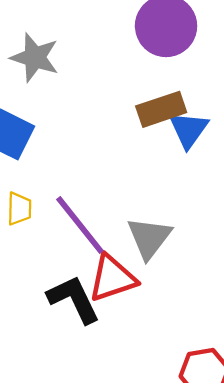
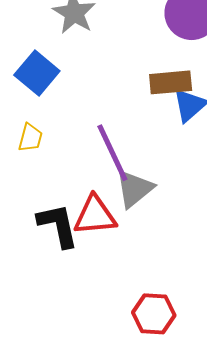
purple line: (80, 225) -> (112, 153), moved

